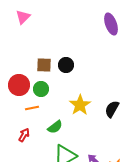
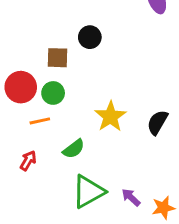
black circle: (66, 65) -> (90, 37), moved

